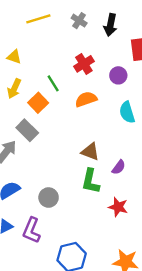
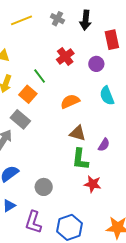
orange semicircle: (86, 99) -> (70, 101), moved
gray circle: (49, 198) -> (44, 187), moved
red star: (118, 207) -> (93, 184), moved
purple L-shape: (32, 230) -> (33, 222), moved

